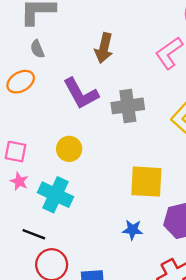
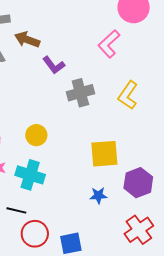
brown arrow: (104, 48) -> (27, 40), moved, turned 105
purple L-shape: (81, 93) -> (54, 65), moved, size x0.7

